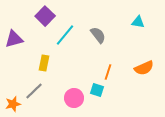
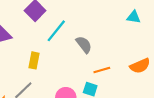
gray semicircle: (98, 35) -> (84, 45), moved
orange line: (108, 72) -> (102, 70), turned 56

